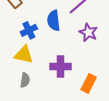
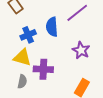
purple star: (88, 32) -> (81, 50), moved
purple cross: (61, 67) -> (43, 69), moved

